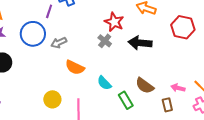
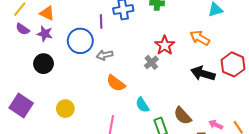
purple line: (49, 11) -> (101, 21), turned -32
black arrow: (140, 43) -> (203, 73), moved
yellow circle: (52, 99) -> (65, 109), moved

